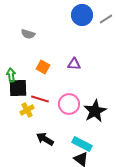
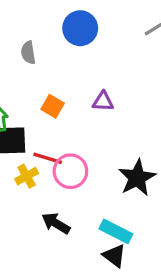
blue circle: (82, 15) -> (80, 28), moved
gray semicircle: (28, 34) -> (28, 53), turned 64
pink circle: (69, 104) -> (70, 171), moved

